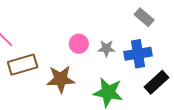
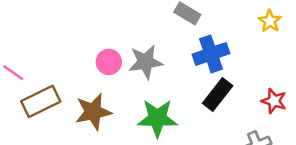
gray star: (106, 48) -> (146, 62), size x1.5
blue cross: (138, 54) -> (211, 54), moved

